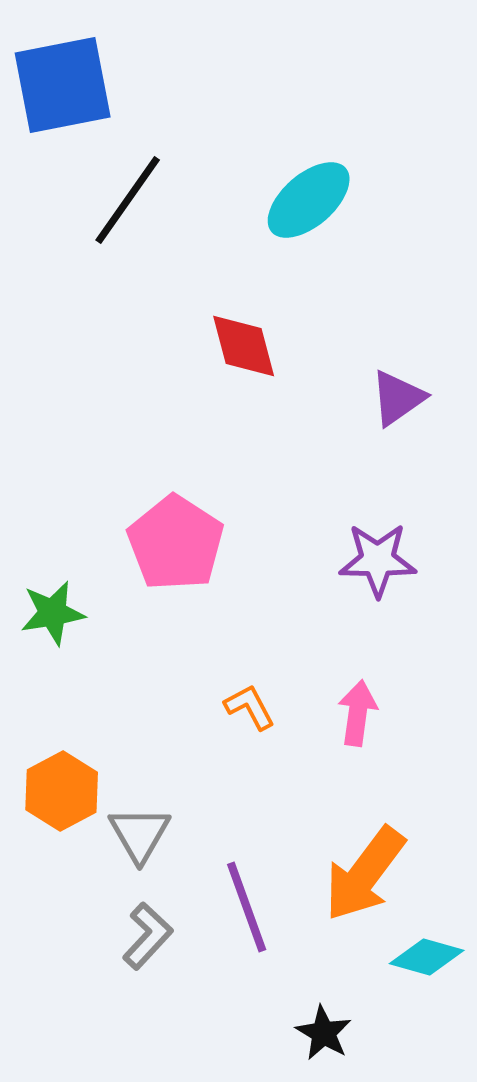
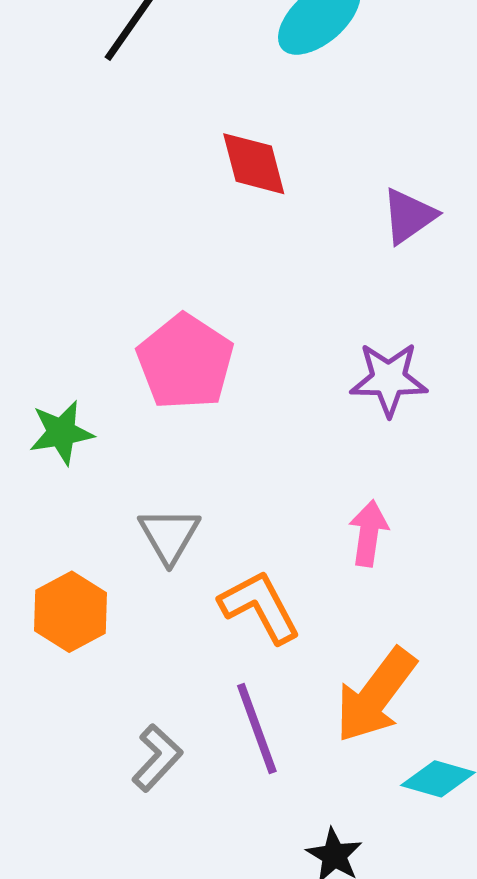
orange L-shape: (250, 707) -> (260, 607), moved, size x1.6
gray triangle: (140, 834) -> (169, 535), moved

